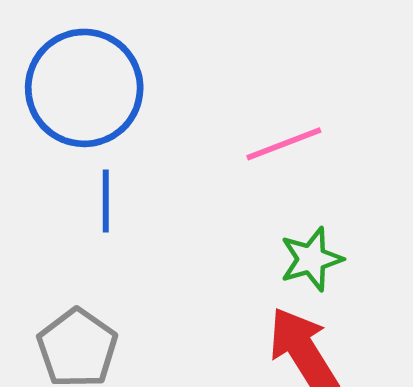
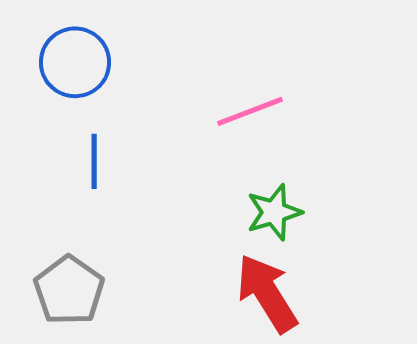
blue circle: (84, 88) -> (75, 62), size x0.7

